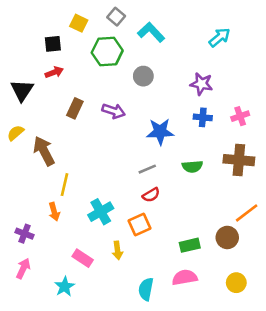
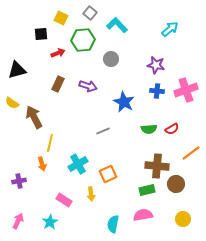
red arrow: (54, 72) -> (58, 53), moved
black triangle: (22, 90) -> (17, 70), turned 42
pink cross: (240, 116) -> (186, 90), size x1.6
blue star: (160, 132) -> (124, 102), turned 30
yellow semicircle: (15, 133) -> (12, 103), turned -104
brown cross: (239, 160) -> (157, 166), moved
gray line: (147, 169) -> (103, 131), moved
red semicircle: (151, 195) -> (172, 129), moved
orange line: (247, 213) -> (191, 153), moved
purple cross: (25, 234) -> (19, 181), turned -32
pink arrow: (23, 268) -> (18, 221), moved

